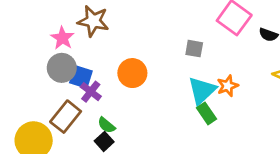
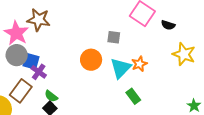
pink star: (62, 38) -> (16, 33), size x1.4
orange circle: (132, 73) -> (91, 60), moved
green rectangle: (206, 113) -> (133, 96), moved

